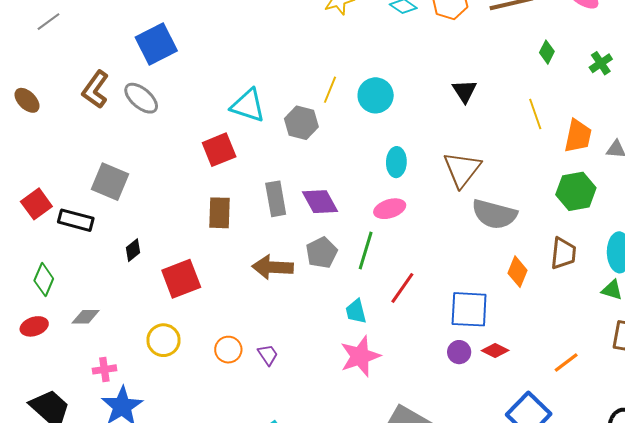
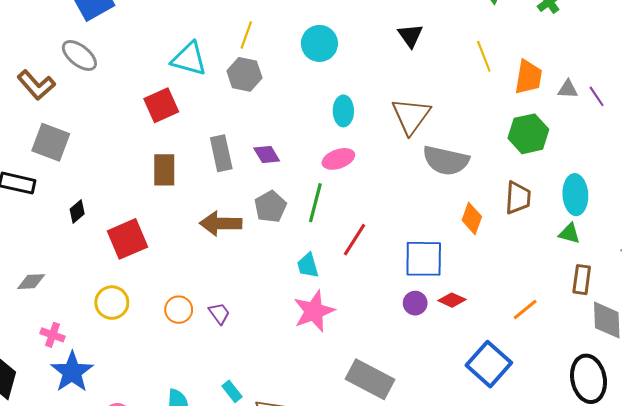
brown L-shape: (95, 89) -> (36, 85), moved, turned -75
yellow line: (330, 90) -> (246, 35), moved
purple diamond: (320, 202) -> (267, 154), size x0.7
pink cross: (104, 369) -> (53, 335), turned 30

